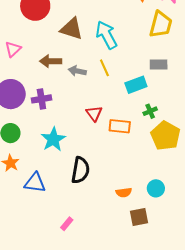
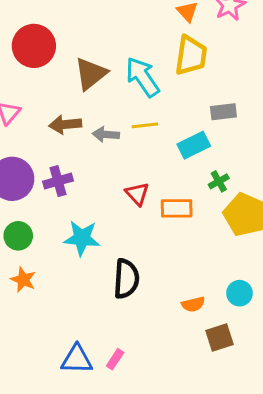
yellow trapezoid: (161, 24) -> (191, 55), moved
brown triangle: (72, 29) -> (91, 74), turned -50
yellow line: (104, 68) -> (145, 125), turned -66
cyan star: (53, 139) -> (82, 238), turned -30
blue triangle: (35, 183) -> (77, 359), moved

